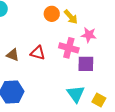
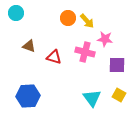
brown triangle: (13, 55) -> (29, 46), moved
purple square: (86, 64) -> (117, 65), moved
yellow square: (99, 100) -> (119, 95), moved

